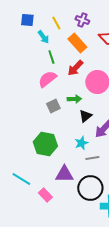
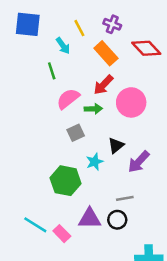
blue square: (27, 20) -> (28, 24), moved, size x1.5
green line: (51, 57) -> (52, 71), moved
green arrow: (74, 99) -> (93, 109), moved
cyan star: (81, 143) -> (95, 162), moved
black circle: (90, 188) -> (117, 220), moved, size x0.6
pink rectangle: (45, 195) -> (62, 234), moved

